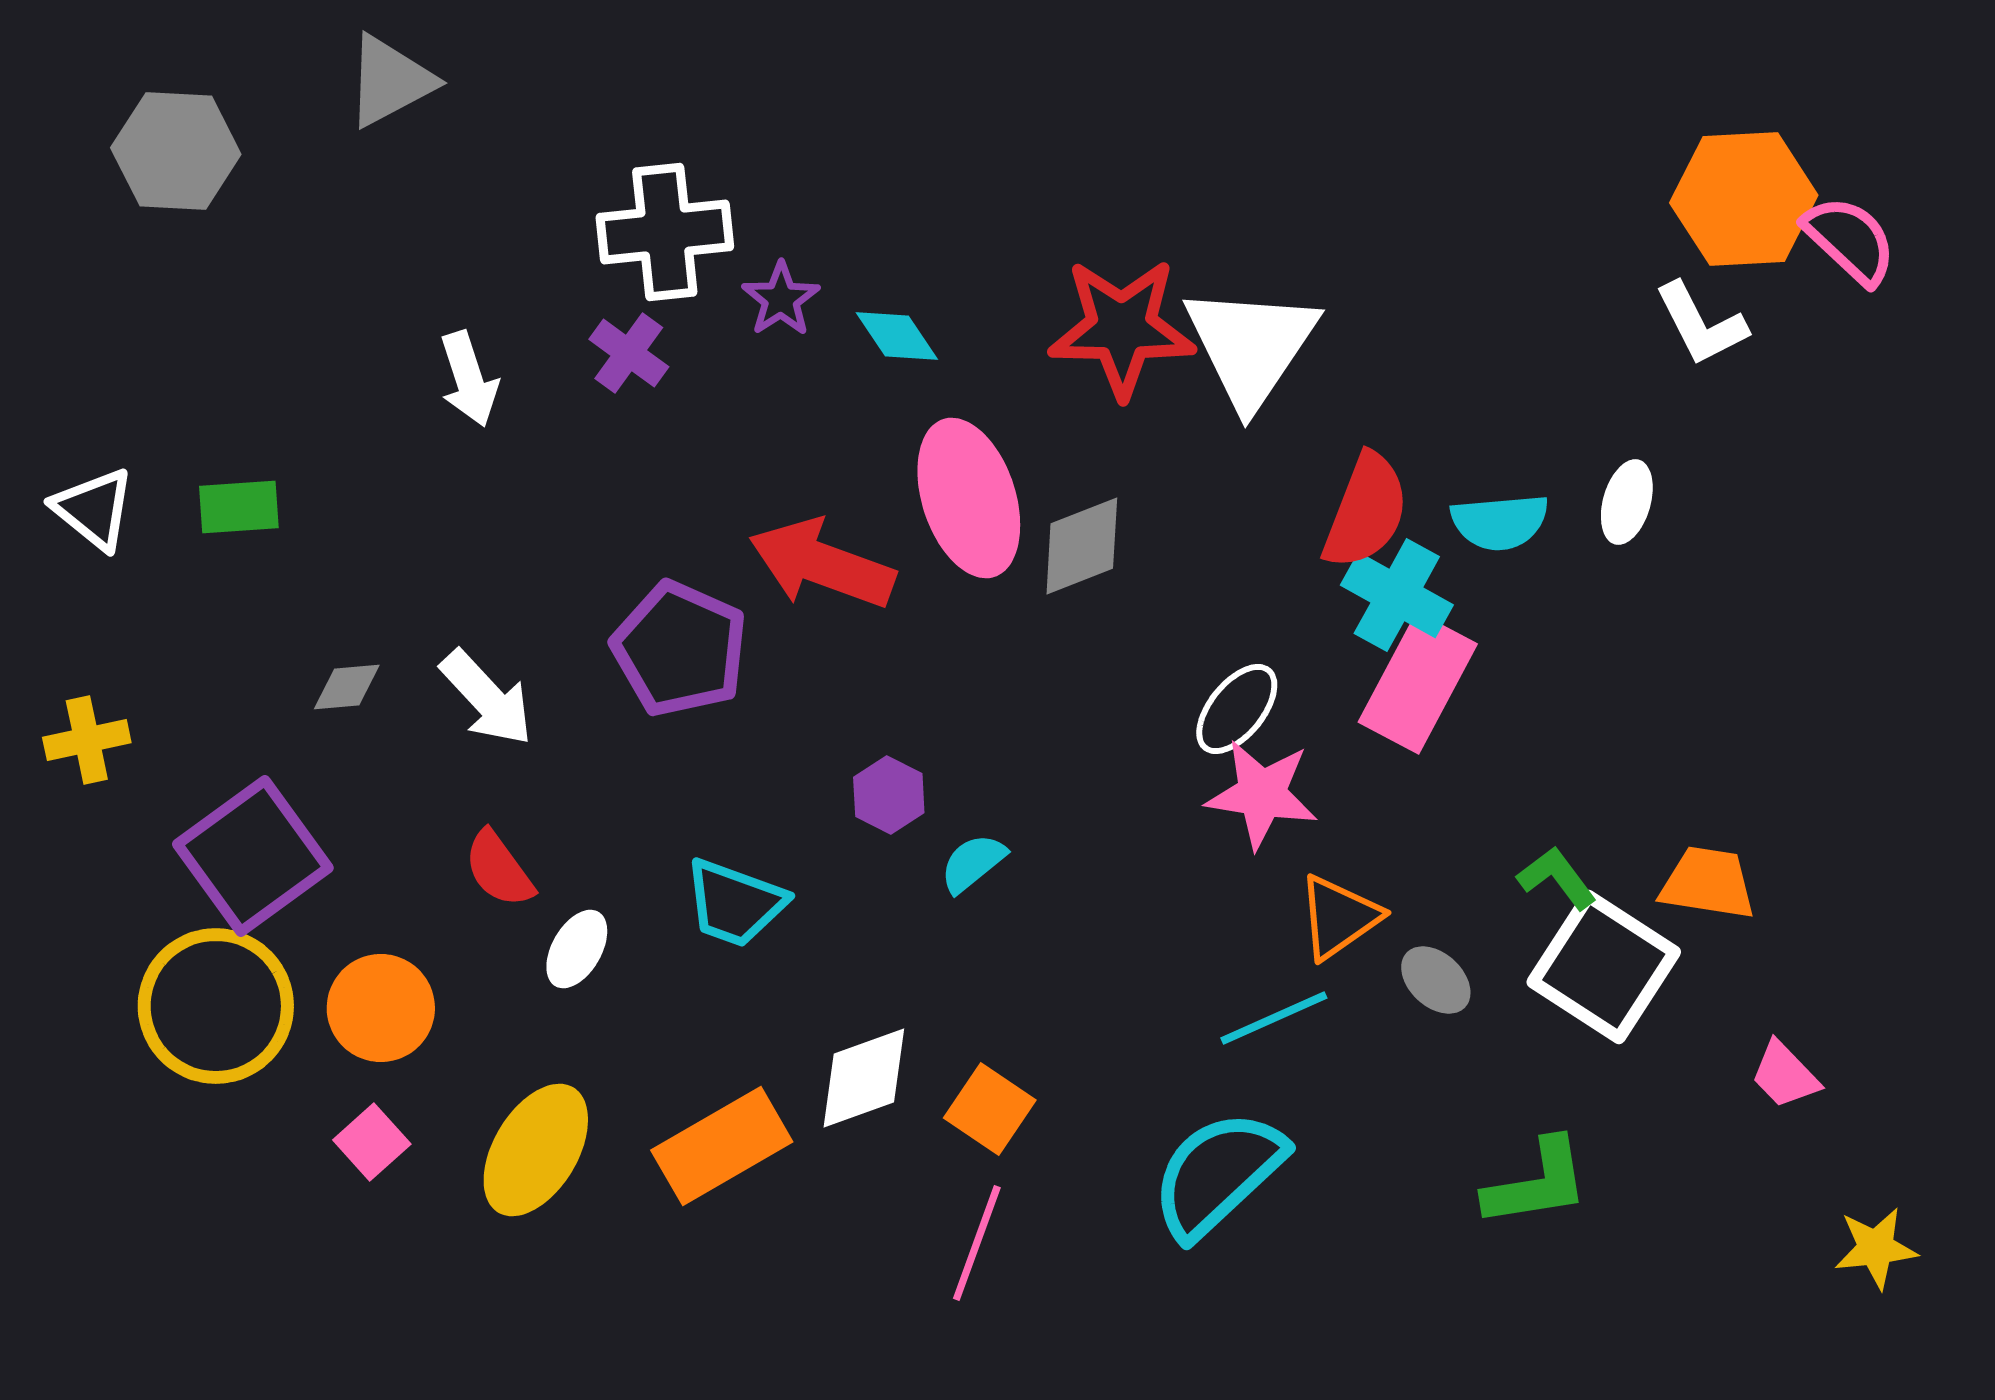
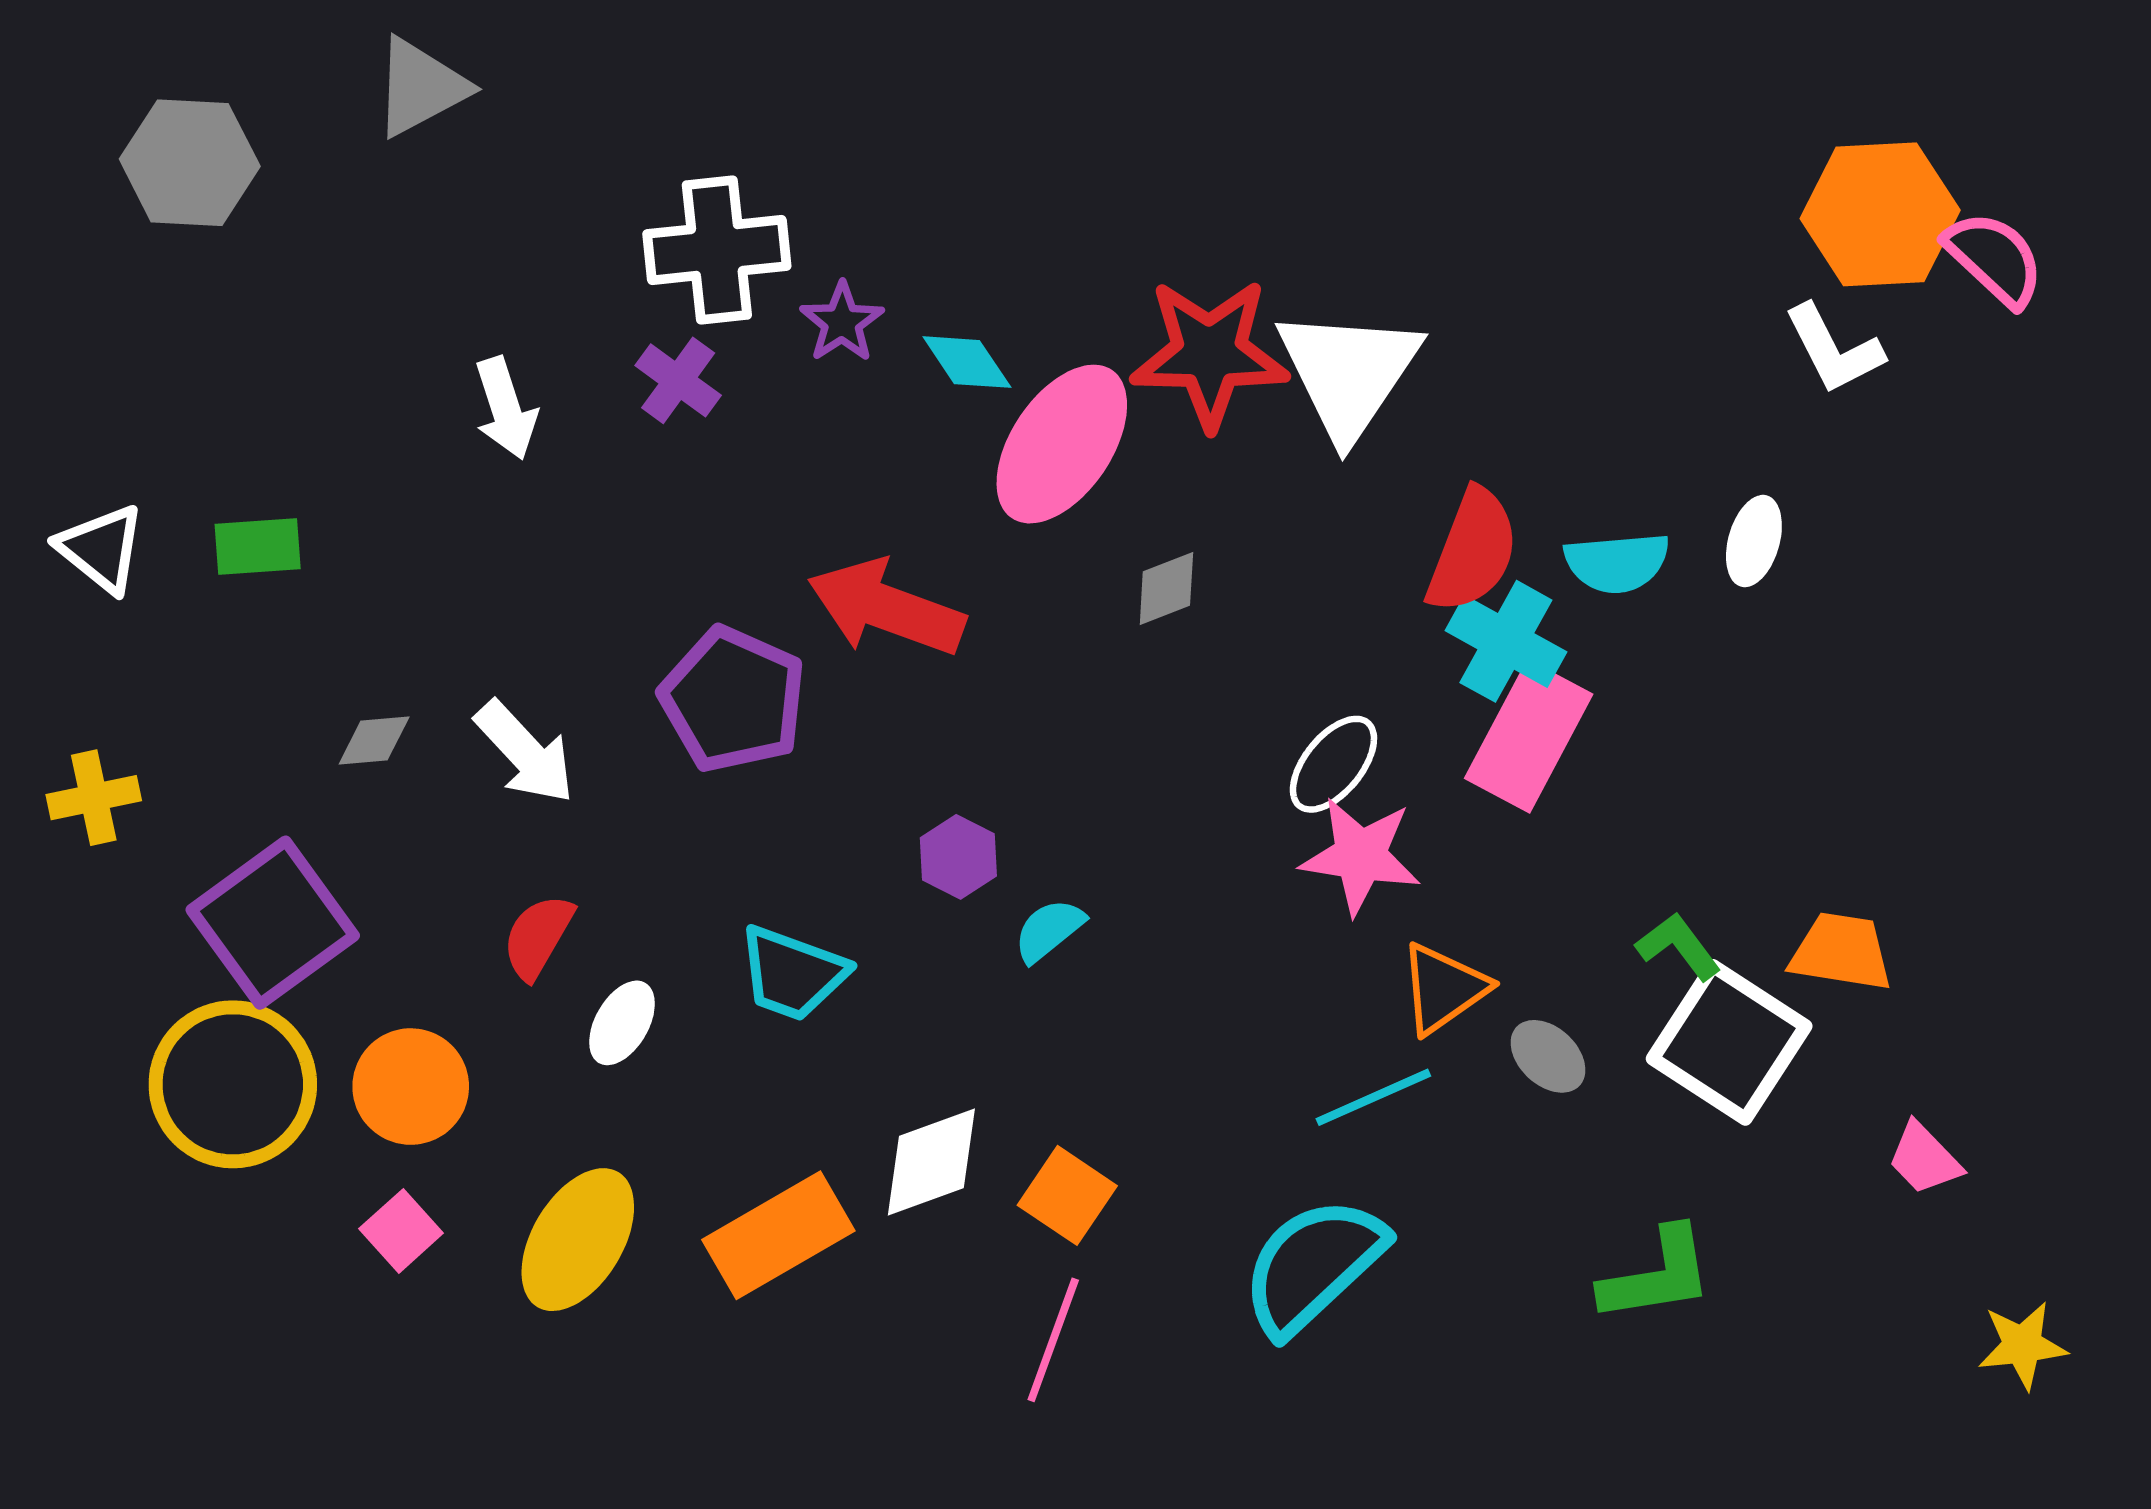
pink ellipse: (969, 498) -> (1062, 444), moved, turned 52
gray diamond: (1082, 546) -> (1166, 588), size x0.7
red semicircle: (499, 869) -> (538, 937), turned 66

